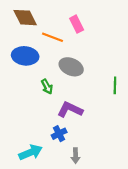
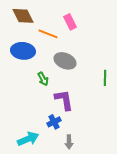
purple L-shape: (70, 110) -> (64, 100), turned 55

